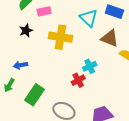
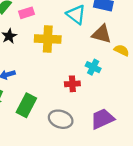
cyan cross: (90, 66) -> (93, 67), moved, turned -32
red cross: (78, 80) -> (72, 84), turned 32

